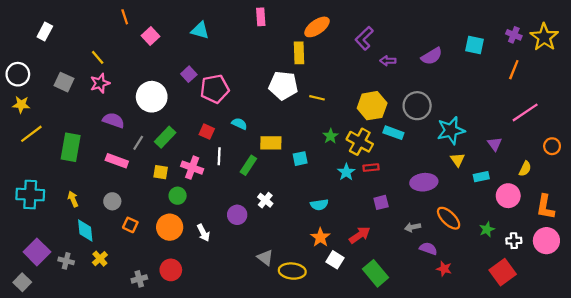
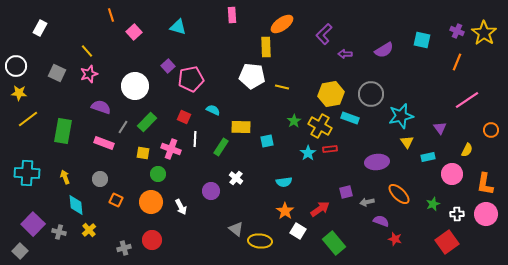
purple square: (381, 202) -> (346, 192), moved

